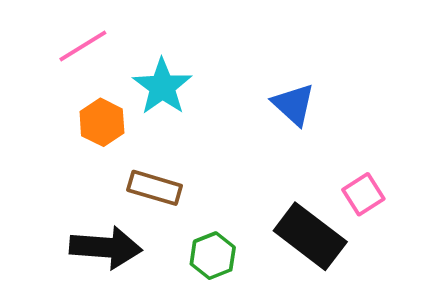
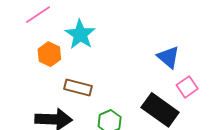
blue triangle: (293, 104) -> (168, 57), moved

